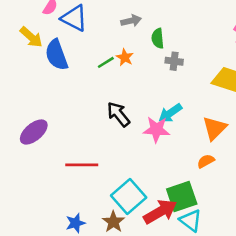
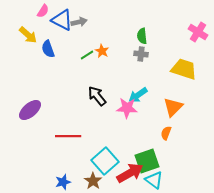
gray arrow: (131, 21) -> (79, 22), moved
green semicircle: (158, 38) -> (142, 36), moved
blue semicircle: (57, 55) -> (48, 49), size x0.7
orange semicircle: (206, 161) -> (166, 133), turned -40

